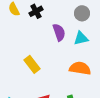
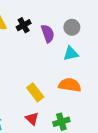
purple semicircle: (59, 32) -> (48, 34), moved
yellow rectangle: (32, 64) -> (35, 92), moved

